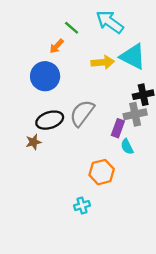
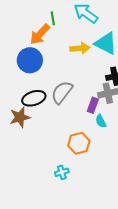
green line: (72, 28) -> (53, 18), turned 40
orange arrow: (57, 46) -> (40, 34), size x1.6
brown star: (33, 142) -> (20, 117), size x1.5

